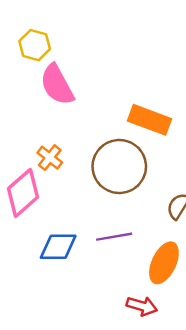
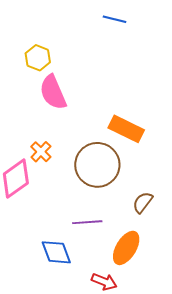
blue diamond: (58, 247) -> (56, 252), moved, turned 64

